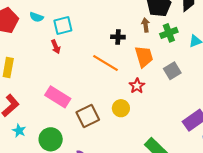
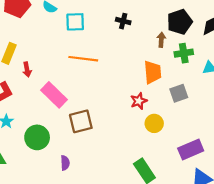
black cross: (118, 37) -> (123, 21), moved
red arrow: (56, 47) -> (27, 70), moved
orange line: (105, 63) -> (83, 59), moved, turned -36
yellow circle: (121, 108) -> (154, 123), moved

